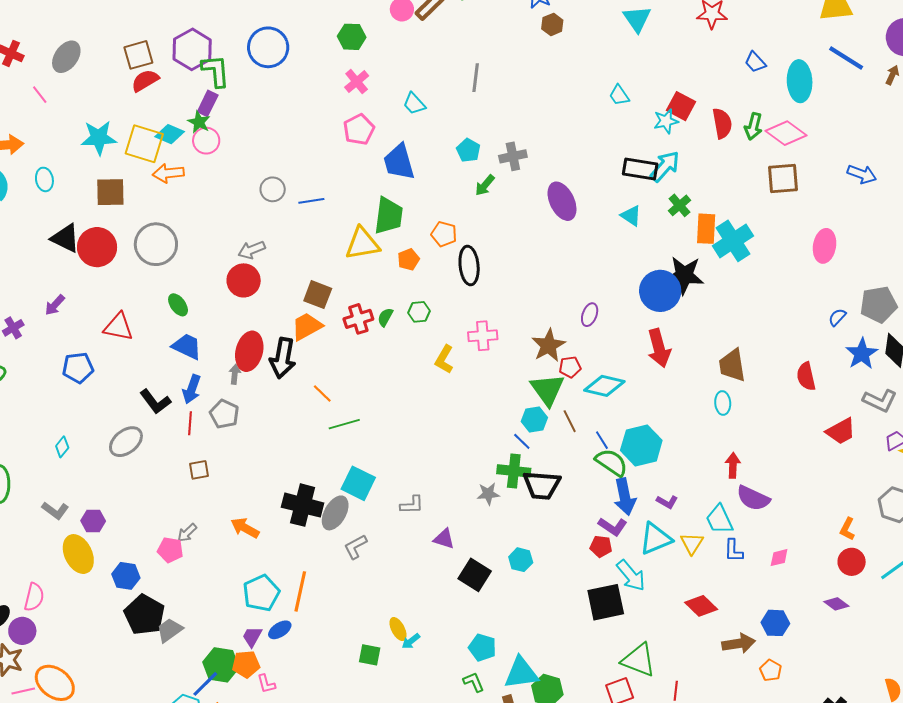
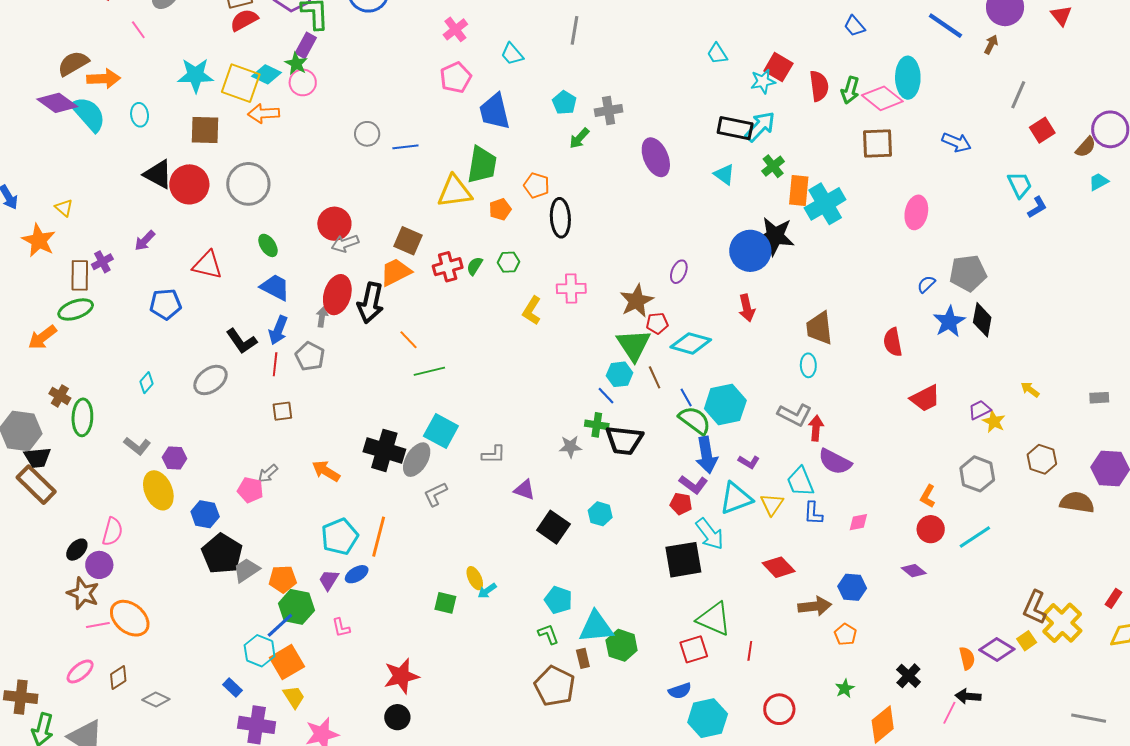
cyan ellipse: (800, 81) -> (908, 78), moved
gray arrow: (252, 250) -> (345, 243), moved
red arrow: (659, 348) -> (747, 308), size x0.7
gray L-shape: (880, 401) -> (795, 415), moved
green cross: (514, 471) -> (597, 425), size x0.7
orange pentagon: (246, 664) -> (283, 579), moved

